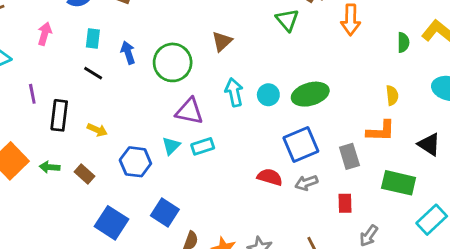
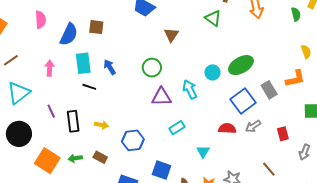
cyan rectangle: (93, 38) -> (83, 63), size x1.5
brown triangle: (222, 41) -> (171, 35), moved
green circle: (173, 62) -> (152, 68), moved, size x0.7
cyan arrow: (234, 92) -> (190, 89), moved
yellow semicircle: (392, 95) -> (306, 52), moved
cyan triangle: (171, 146) -> (203, 152), moved
cyan rectangle: (203, 146) -> (177, 128), moved
gray rectangle: (349, 156) -> (269, 90), moved

